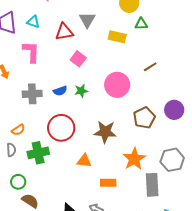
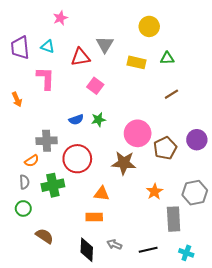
green triangle: (141, 24) -> (167, 58), moved
pink circle: (117, 85) -> (138, 133), moved
gray cross: (32, 94) -> (47, 141), moved
orange star: (134, 159) -> (155, 192), size x0.7
green circle: (18, 182) -> (23, 208), moved
orange rectangle: (108, 183) -> (94, 217), moved

